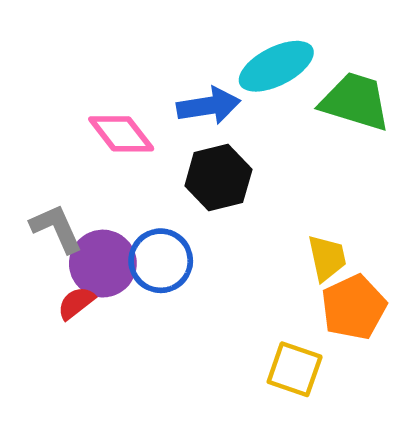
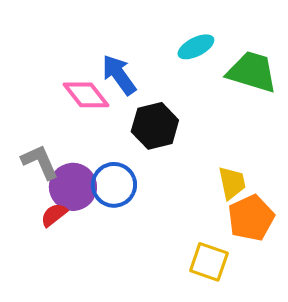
cyan ellipse: (276, 66) -> (196, 47), size x0.7
blue arrow: (209, 106) -> (119, 75), moved, turned -117

